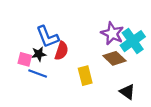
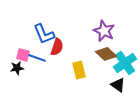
cyan cross: (133, 41) -> (125, 63), moved
black star: (39, 54) -> (17, 68), moved
blue line: (38, 73) -> (37, 58), moved

